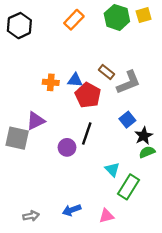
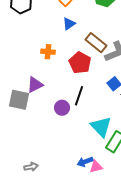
brown rectangle: (106, 72) -> (96, 43), size x1.5
blue triangle: (75, 80) -> (69, 24), moved, turned -40
cyan triangle: (112, 169) -> (101, 127), size x1.6
blue arrow: (72, 210) -> (85, 162), moved

